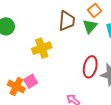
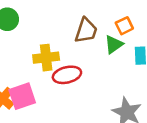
red ellipse: (90, 67) -> (67, 75), moved, turned 50
pink square: (31, 81) -> (22, 96), size x1.5

